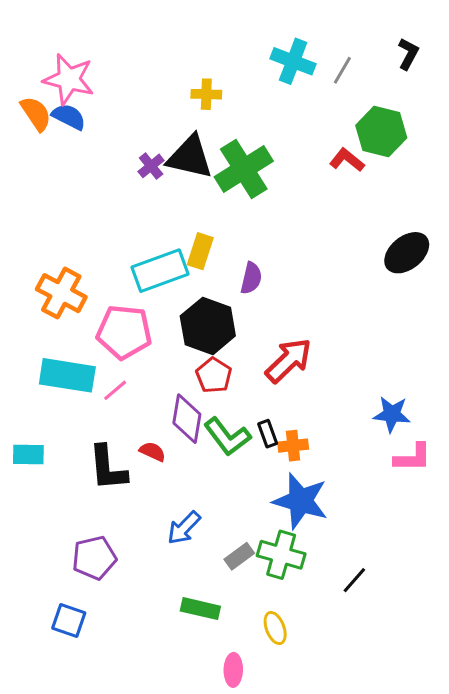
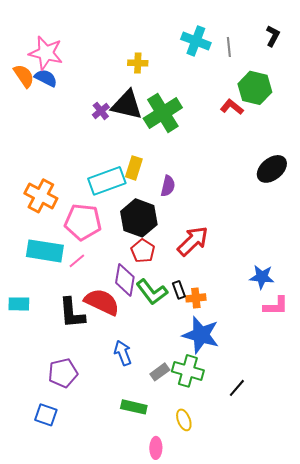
gray line: (342, 70) -> (229, 47), turned -36
red semicircle: (153, 452) -> (102, 302), size x2.0
blue arrow: (184, 528) -> (123, 353), turned 115

